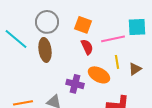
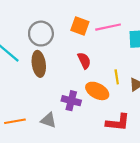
orange square: (83, 25) -> (80, 26), moved
pink line: (113, 39) -> (108, 27), moved

